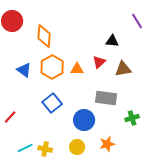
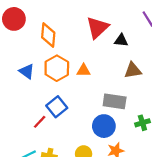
red triangle: (99, 62) -> (97, 28), moved, size x1.6
red line: (10, 117) -> (40, 122), moved
blue circle: (84, 120) -> (104, 126), moved

